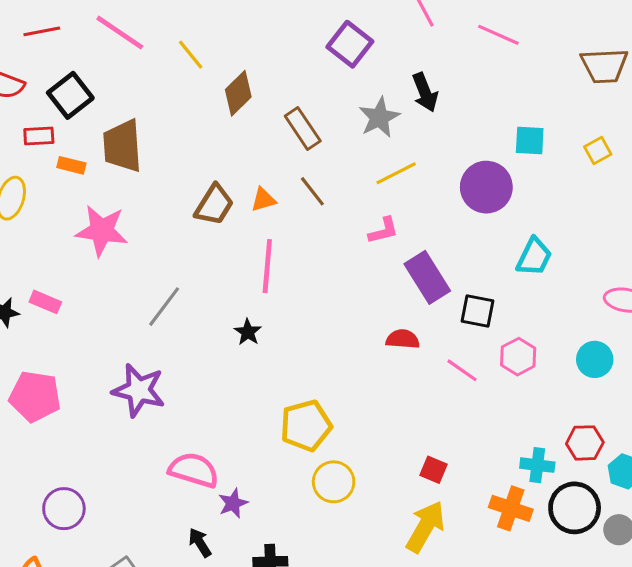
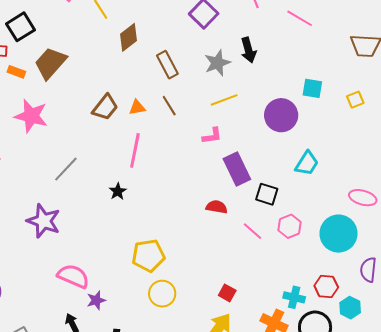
brown trapezoid: (122, 146) -> (50, 63), turned 39
cyan circle: (595, 359) -> (338, 234), size x1.6

